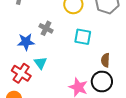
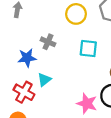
cyan triangle: (40, 63) -> (44, 80), turned 32

